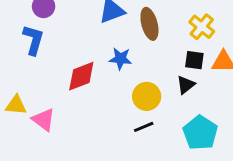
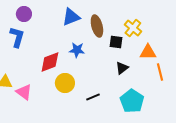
black square: (194, 60) -> (116, 42), moved
yellow circle: (147, 96) -> (65, 83), moved

